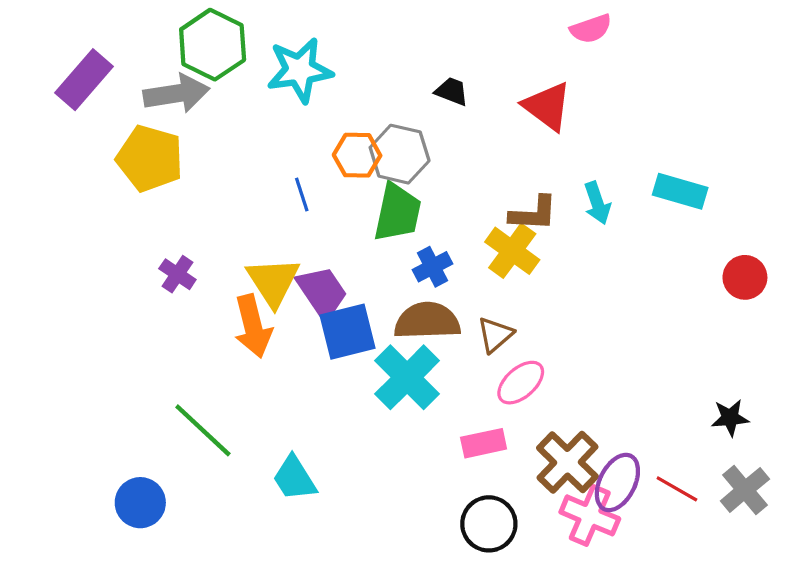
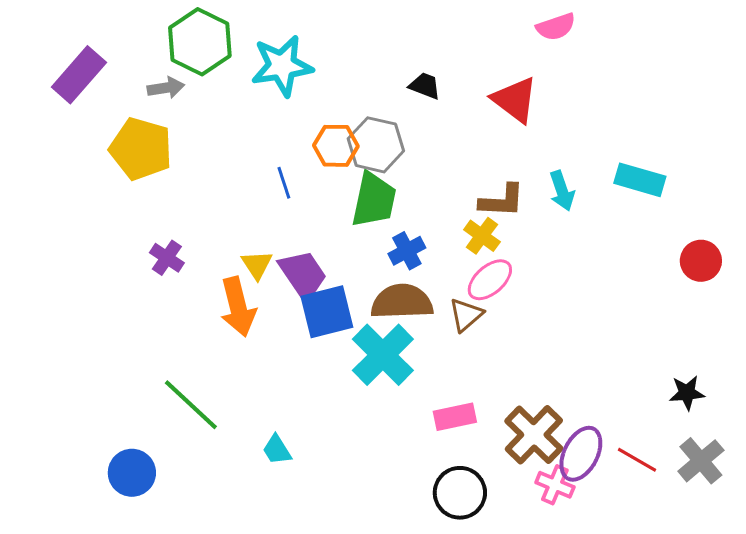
gray arrow: (176, 94) -> (166, 88), size x0.6
yellow cross: (512, 251) -> (482, 236), size x0.7
yellow triangle: (273, 282) -> (257, 265), size x0.6
pink ellipse: (521, 383) -> (490, 280), moved
cyan trapezoid: (294, 478) -> (277, 450), size x0.7
pink cross: (590, 515) -> (555, 485), size x0.7

